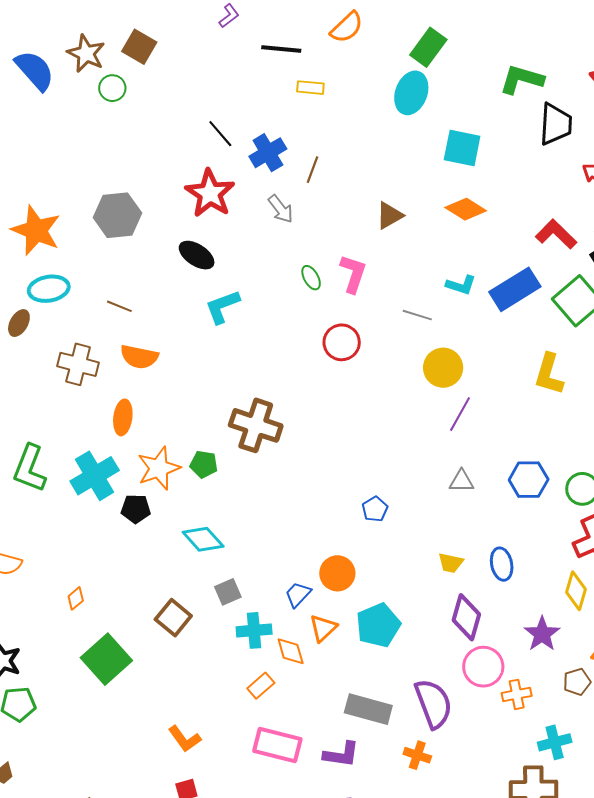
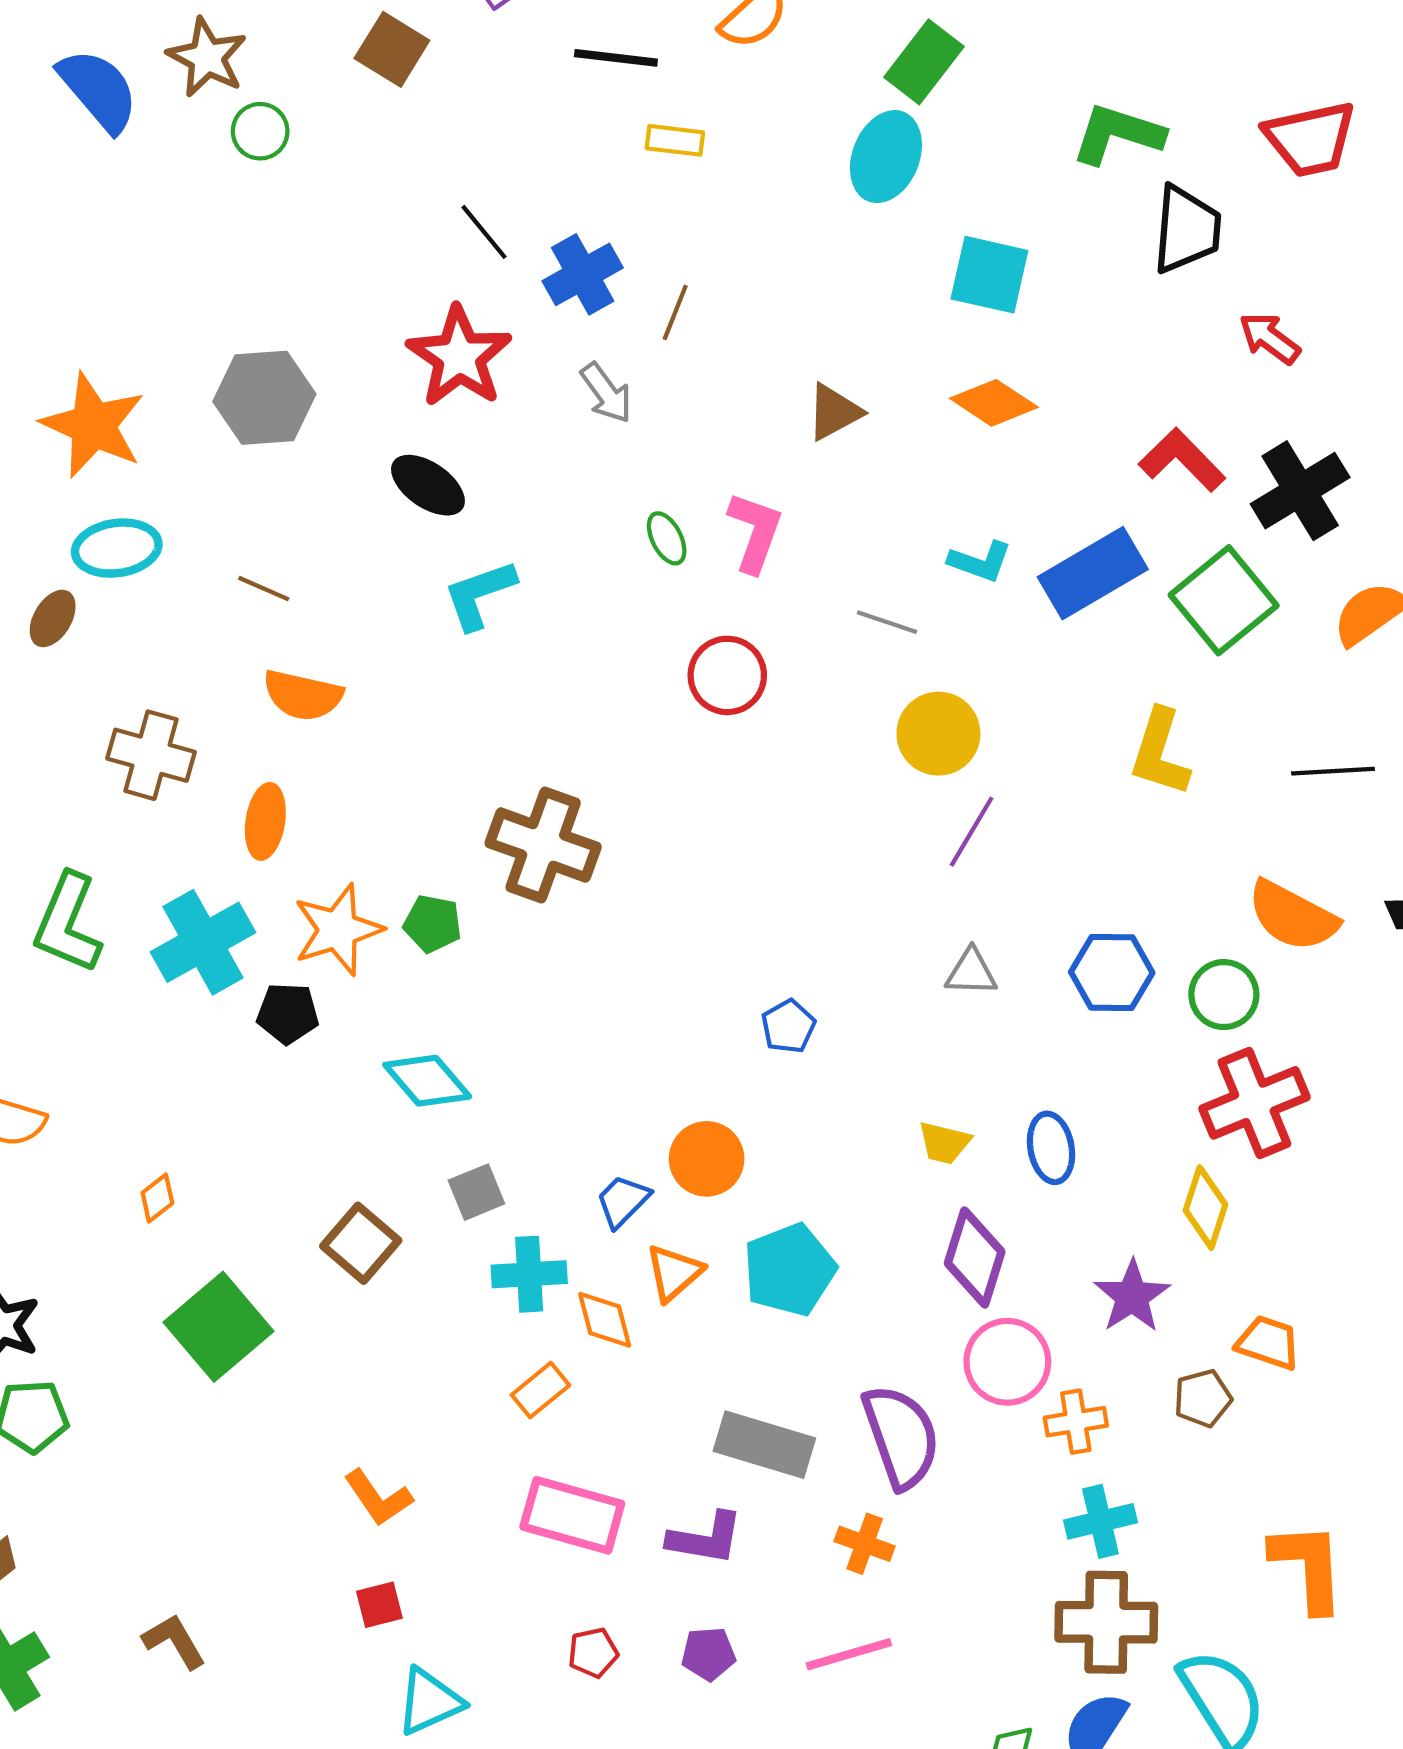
brown square: (139, 47) -> (392, 49), moved
brown cross: (78, 364) -> (151, 755), moved
cyan cross: (555, 742) -> (1100, 1521), moved

